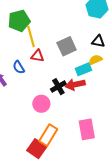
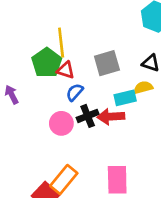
green pentagon: (19, 21) -> (47, 63), moved, turned -30
blue semicircle: (19, 67) -> (75, 92), moved, turned 64
pink circle: (41, 104) -> (61, 123), moved

